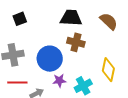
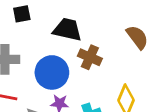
black trapezoid: (71, 18) -> (67, 30), moved

